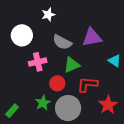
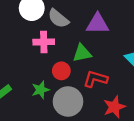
purple triangle: (92, 37) -> (98, 24), moved
gray semicircle: (62, 42) -> (58, 18), moved

